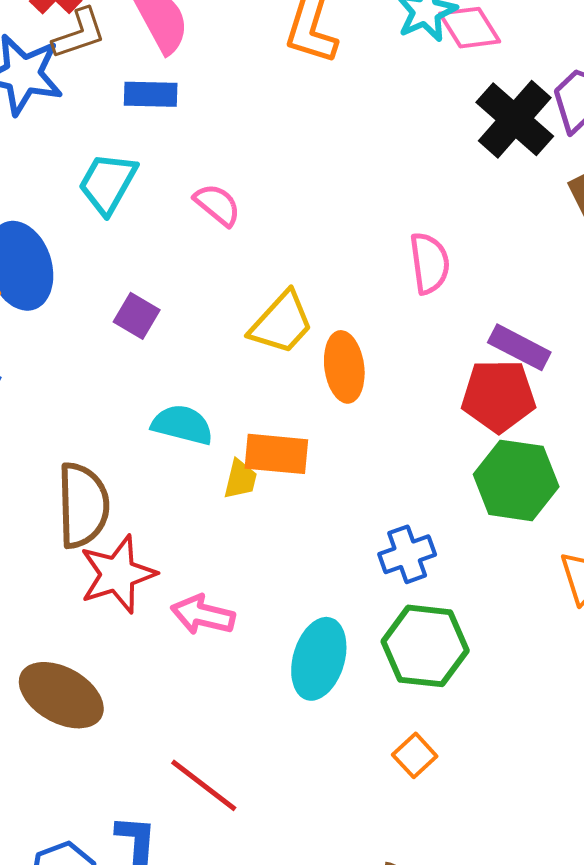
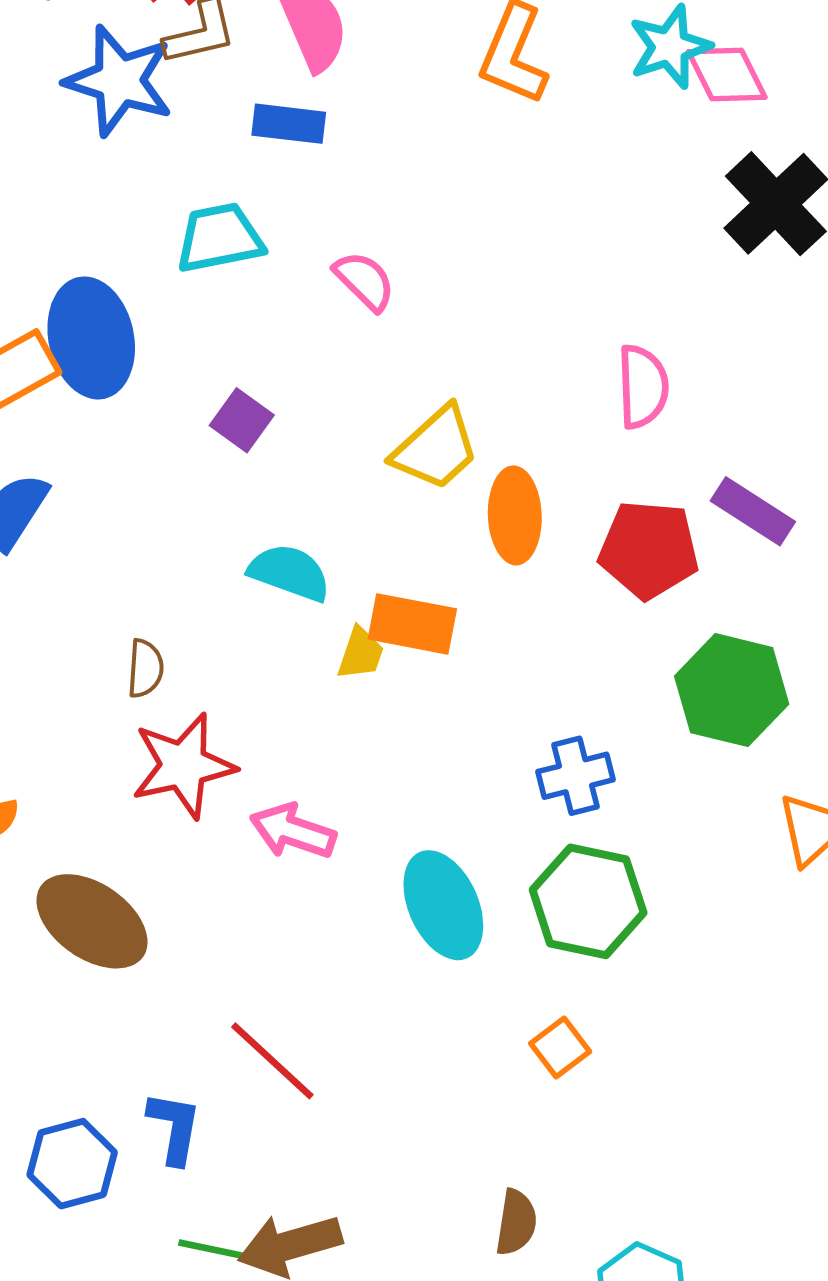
cyan trapezoid: (108, 183) -> (220, 238), turned 44
red pentagon: (499, 396) -> (649, 550), moved
brown semicircle: (83, 505) -> (145, 668), size x0.5
cyan ellipse: (319, 659) -> (443, 905), turned -46

